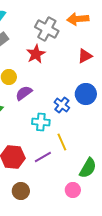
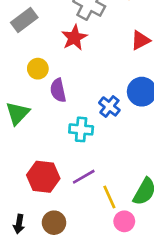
purple semicircle: (24, 93) -> (58, 90), turned -66
yellow line: (62, 142) -> (109, 197), moved

